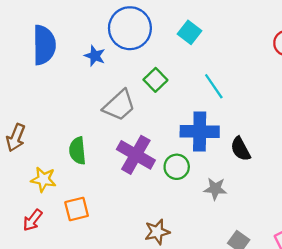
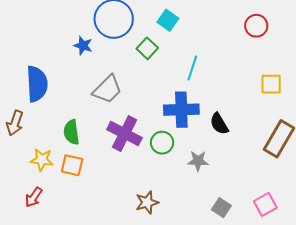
blue semicircle: (44, 45) -> (37, 84), moved
green square: (155, 80) -> (147, 48), moved
cyan line: (214, 86) -> (192, 68), turned 55
orange square: (77, 209) -> (72, 165), moved, turned 30

